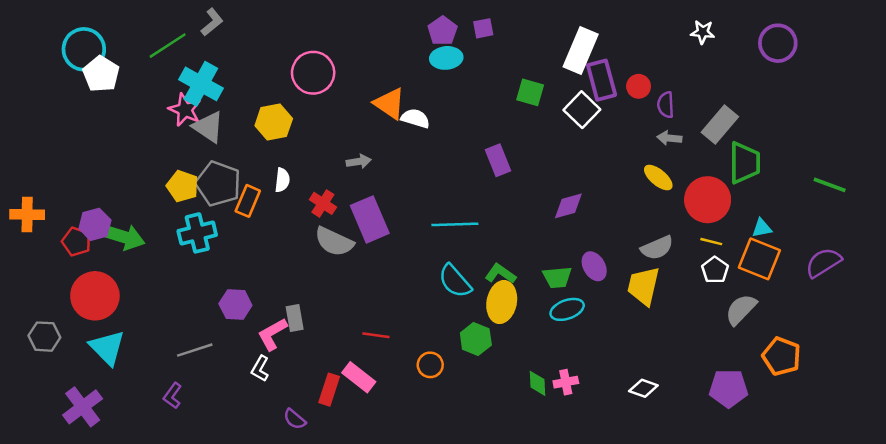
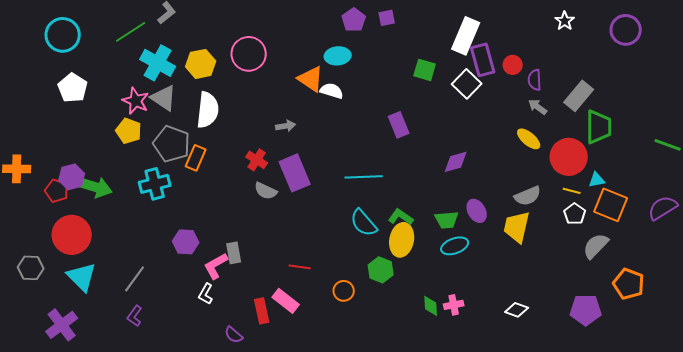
white star: (703, 32) -> (565, 21), turned 30
cyan ellipse: (446, 58) -> (338, 56), moved
white pentagon: (101, 74) -> (73, 88), moved
pink star: (185, 110) -> (136, 101), moved
yellow hexagon: (274, 122) -> (201, 64), moved
gray arrow: (669, 138) -> (538, 107), turned 30
white semicircle: (282, 180) -> (208, 110), moved, size x1.8
yellow pentagon: (182, 186) -> (129, 131), moved
cyan triangle: (762, 228) -> (597, 180), moved
gray semicircle: (334, 242) -> (266, 191), size x0.7
gray line: (195, 350) -> (135, 279), moved, turned -36
red rectangle: (329, 390) -> (262, 311), turned -30

